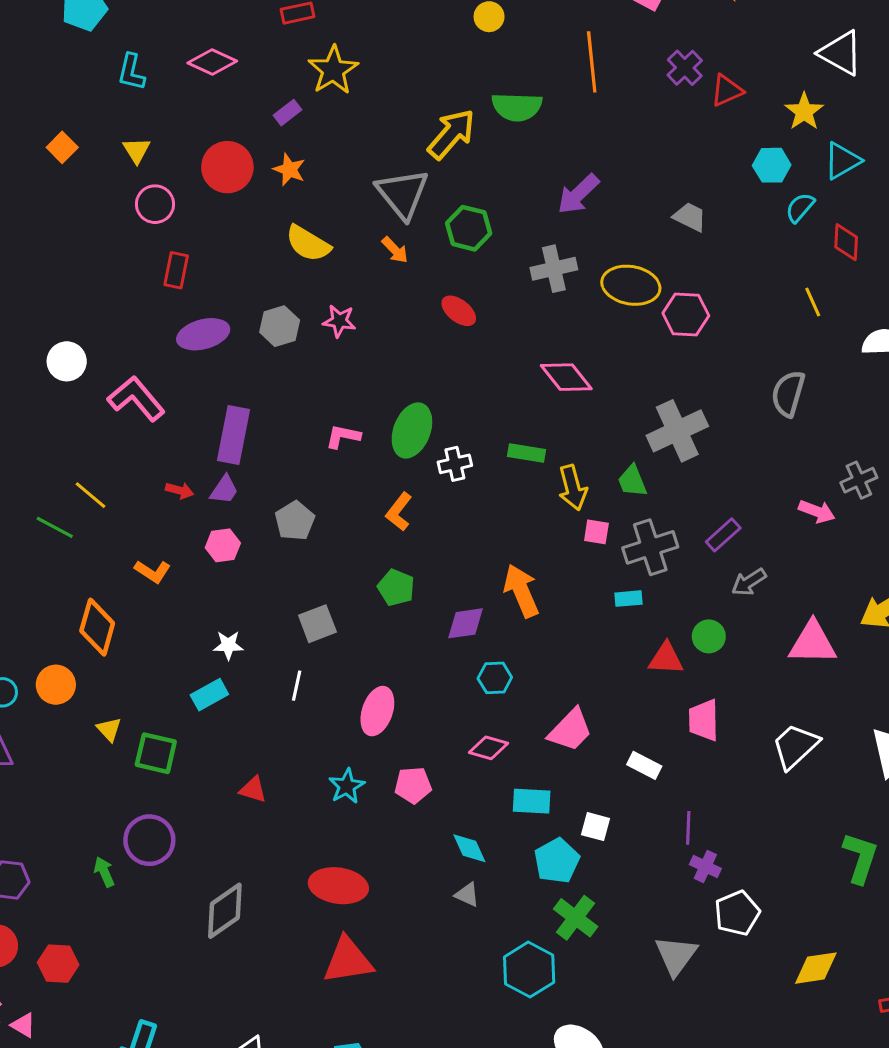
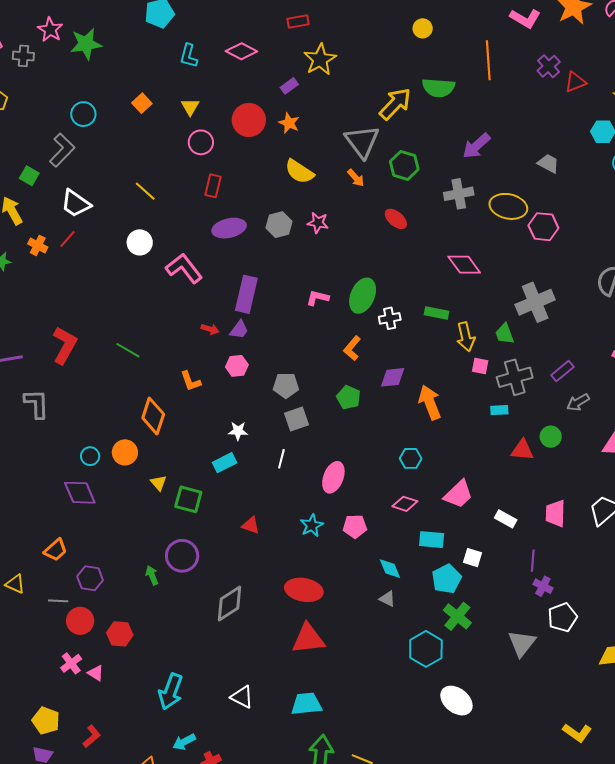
yellow line: (90, 495) -> (145, 191), moved
gray pentagon: (295, 521) -> (286, 385), moved, turned 30
orange L-shape: (153, 571) -> (191, 381), turned 35
purple diamond: (465, 623) -> (393, 377), moved
pink trapezoid: (704, 720) -> (555, 513), moved

